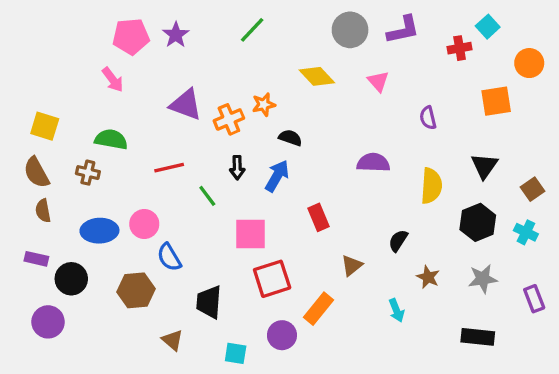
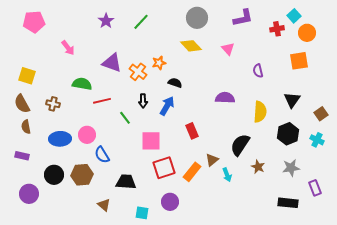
green line: (252, 30) -> (141, 22), moved
gray circle: (350, 30) -> (197, 18), moved
pink pentagon: (131, 37) -> (34, 22), moved
orange circle: (529, 63) -> (307, 33), moved
orange cross: (229, 119) -> (138, 72), turned -30
green semicircle: (111, 139) -> (82, 84), moved
black semicircle: (398, 241) -> (240, 145), size x1.6
black circle: (71, 279) -> (54, 175), moved
purple rectangle: (534, 299) -> (315, 188), moved
black trapezoid: (209, 302) -> (126, 182), turned 90
orange rectangle: (318, 309) -> (192, 172), moved
cyan arrow: (396, 310) -> (227, 175), moved

